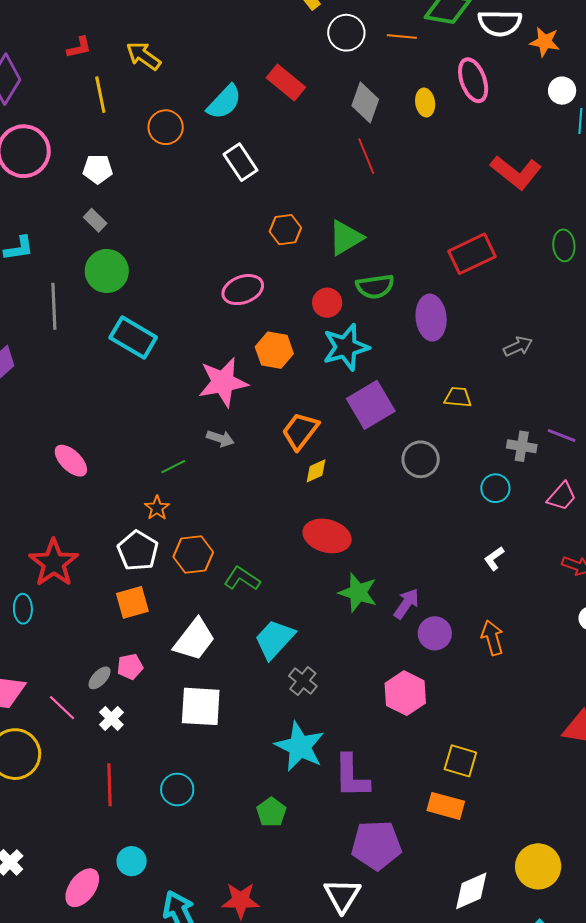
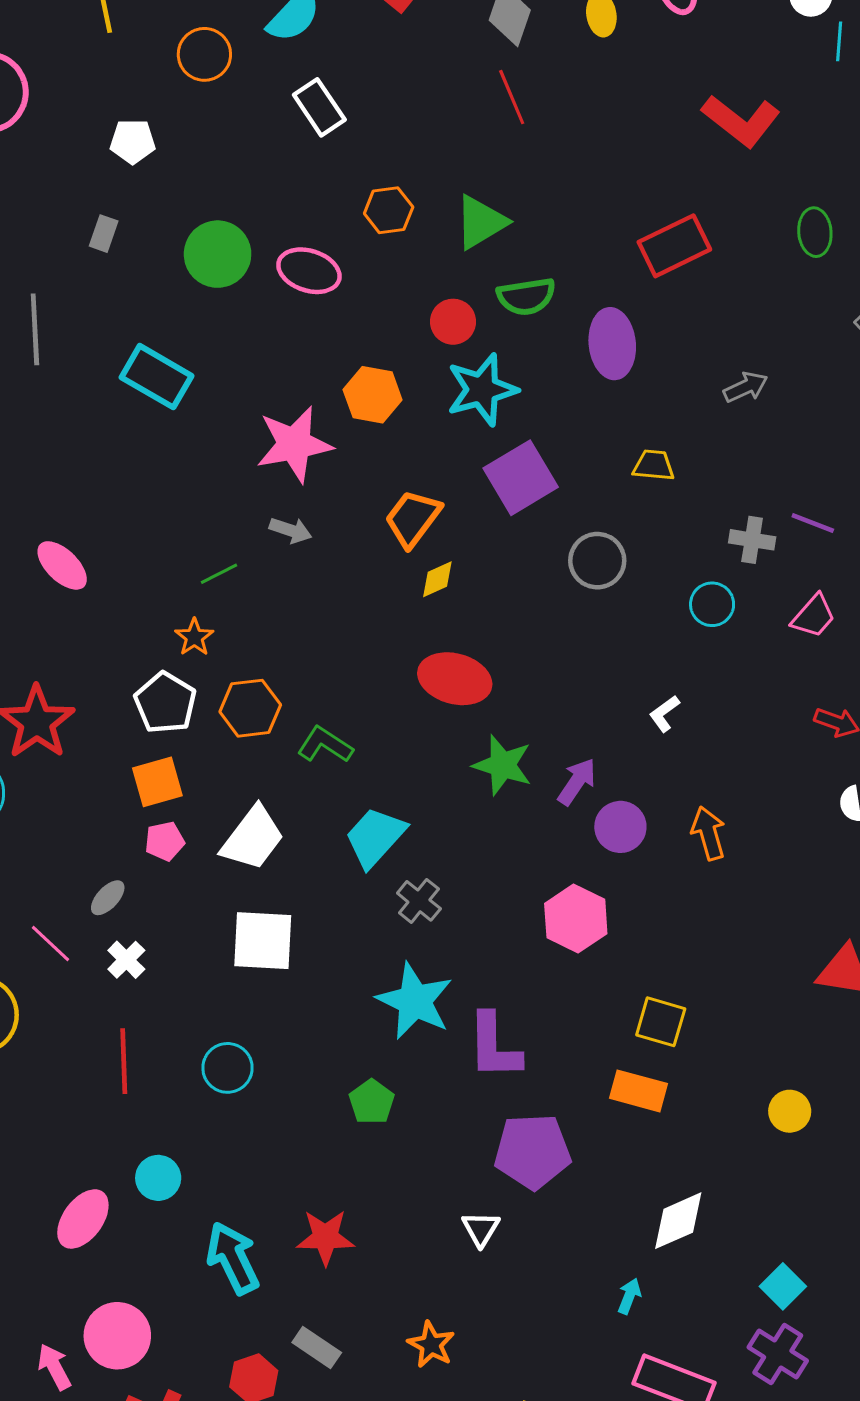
white pentagon: (98, 169) -> (133, 141), moved
gray rectangle: (95, 220) -> (104, 234), moved, turned 65
green circle: (107, 271) -> (218, 254), moved
pink ellipse: (243, 290) -> (309, 271), moved, turned 39
white L-shape: (494, 558) -> (664, 714), moved
pink pentagon: (130, 667) -> (165, 841), moved
yellow circle: (538, 866) -> (790, 1111), moved, size x0.6
white triangle: (342, 895) -> (481, 1229), size x0.7

